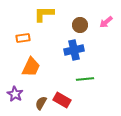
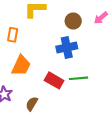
orange rectangle: (23, 38) -> (13, 35), turned -72
red rectangle: (62, 100) -> (54, 80), moved

